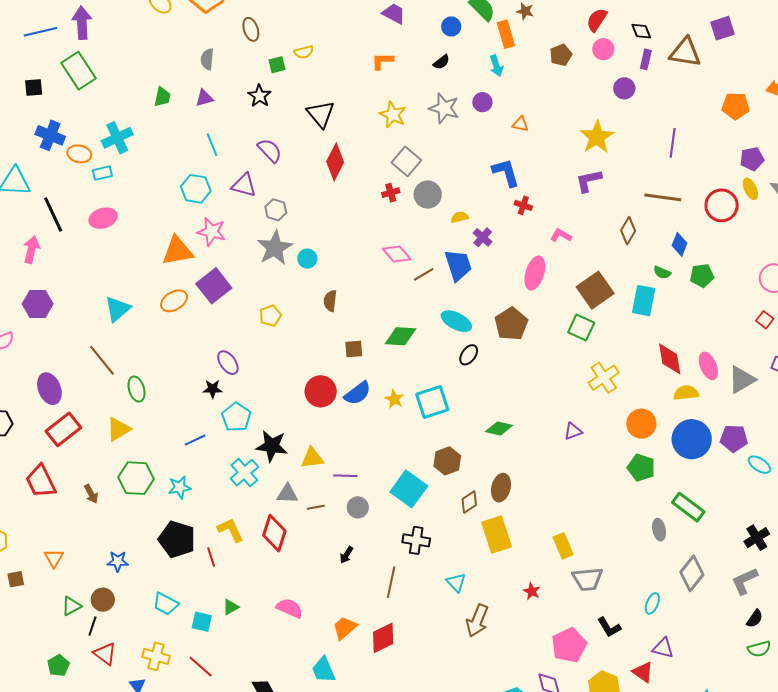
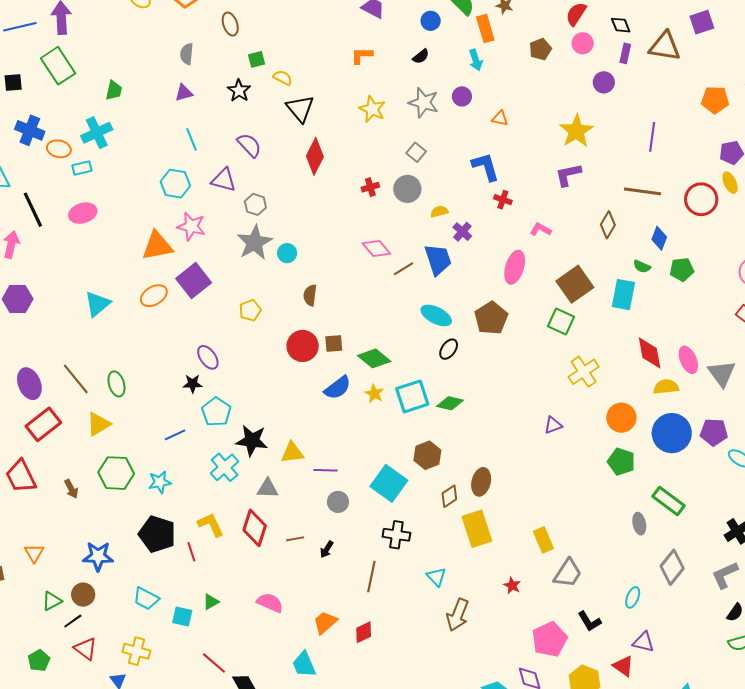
yellow semicircle: (304, 52) -> (283, 78), moved, turned -138
green trapezoid: (162, 97) -> (114, 90), moved
gray square: (406, 161) -> (416, 152), moved, size x0.7
green diamond: (400, 336) -> (374, 358), moved, turned 36
brown line: (102, 360) -> (76, 379), moved
gray triangle: (742, 380) -> (722, 373), turned -36
red circle: (321, 391) -> (303, 346), moved
green diamond: (499, 428) -> (450, 403), moved
brown line: (316, 507) -> (295, 539), moved
blue star: (118, 561) -> (98, 556), size x1.4
gray trapezoid: (587, 579) -> (568, 573), turned -52
black line: (92, 626) -> (73, 621), turned 36
red diamond: (383, 638) -> (364, 632), size x0.7
red line: (201, 667) -> (214, 663), moved

